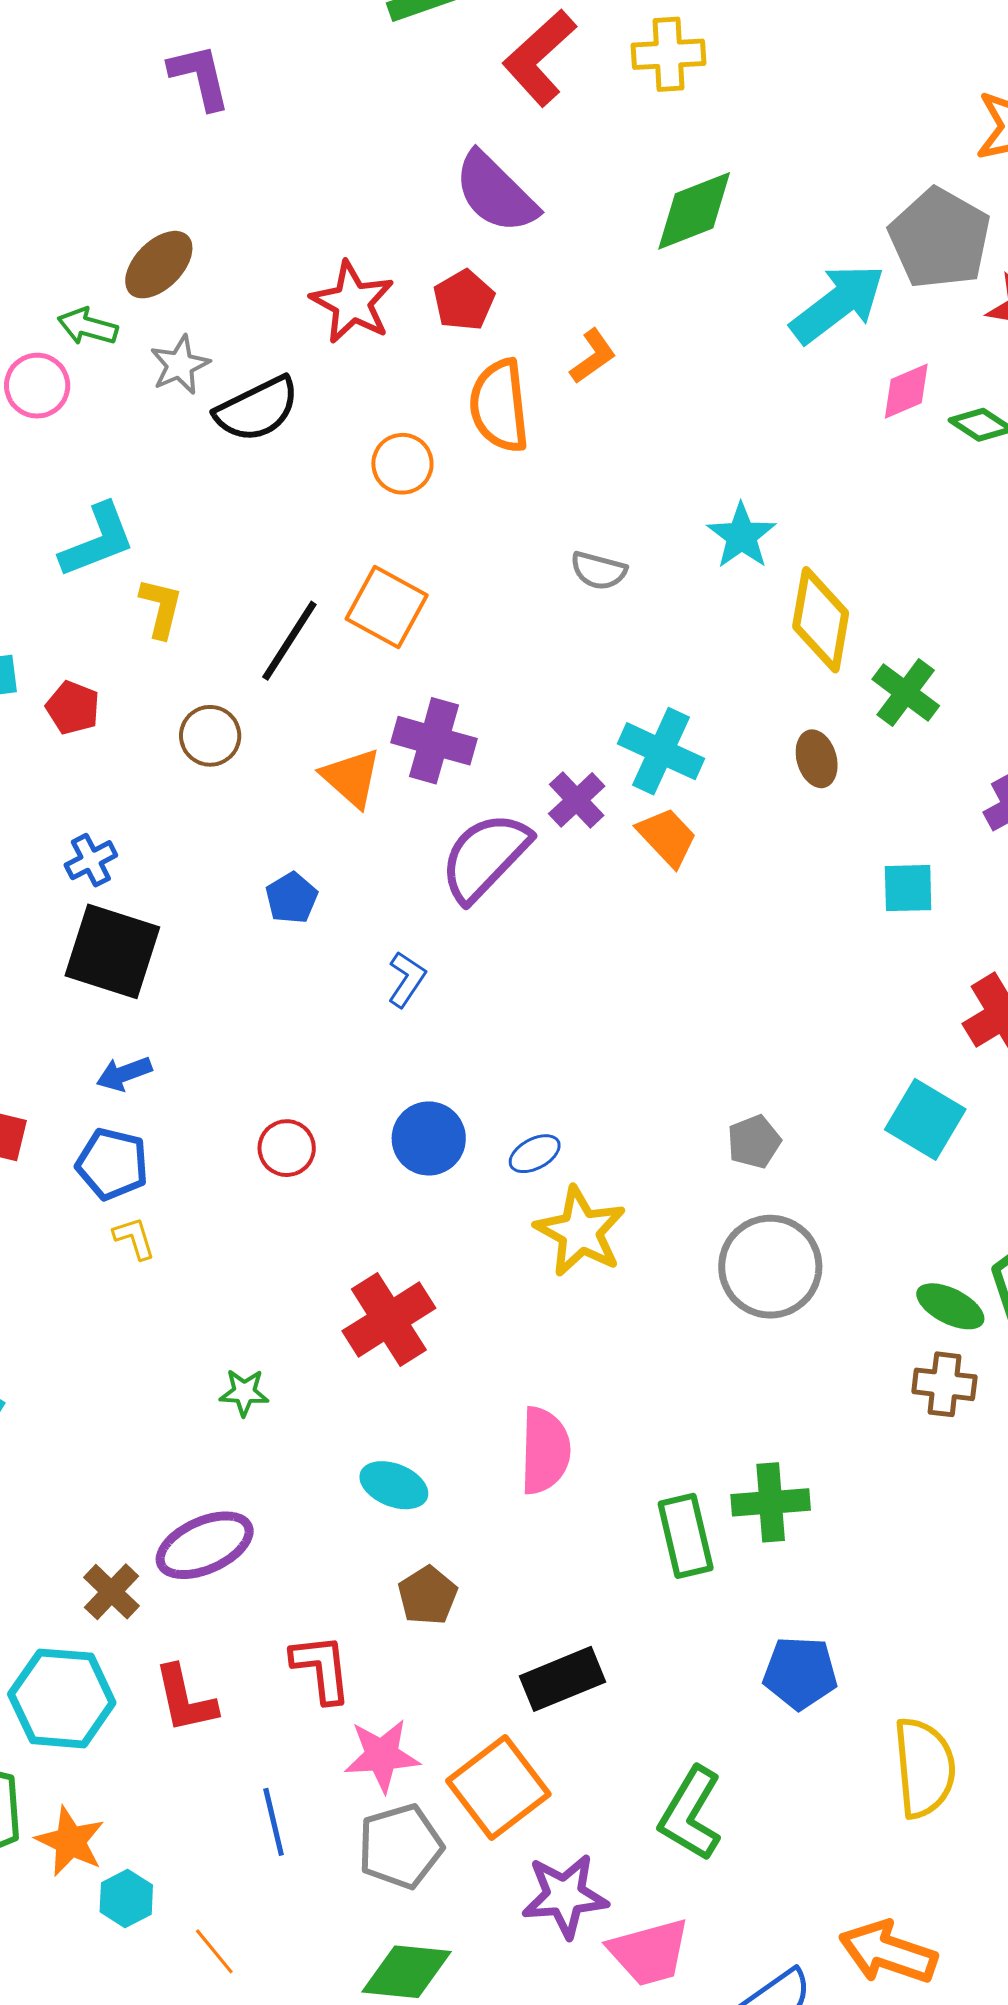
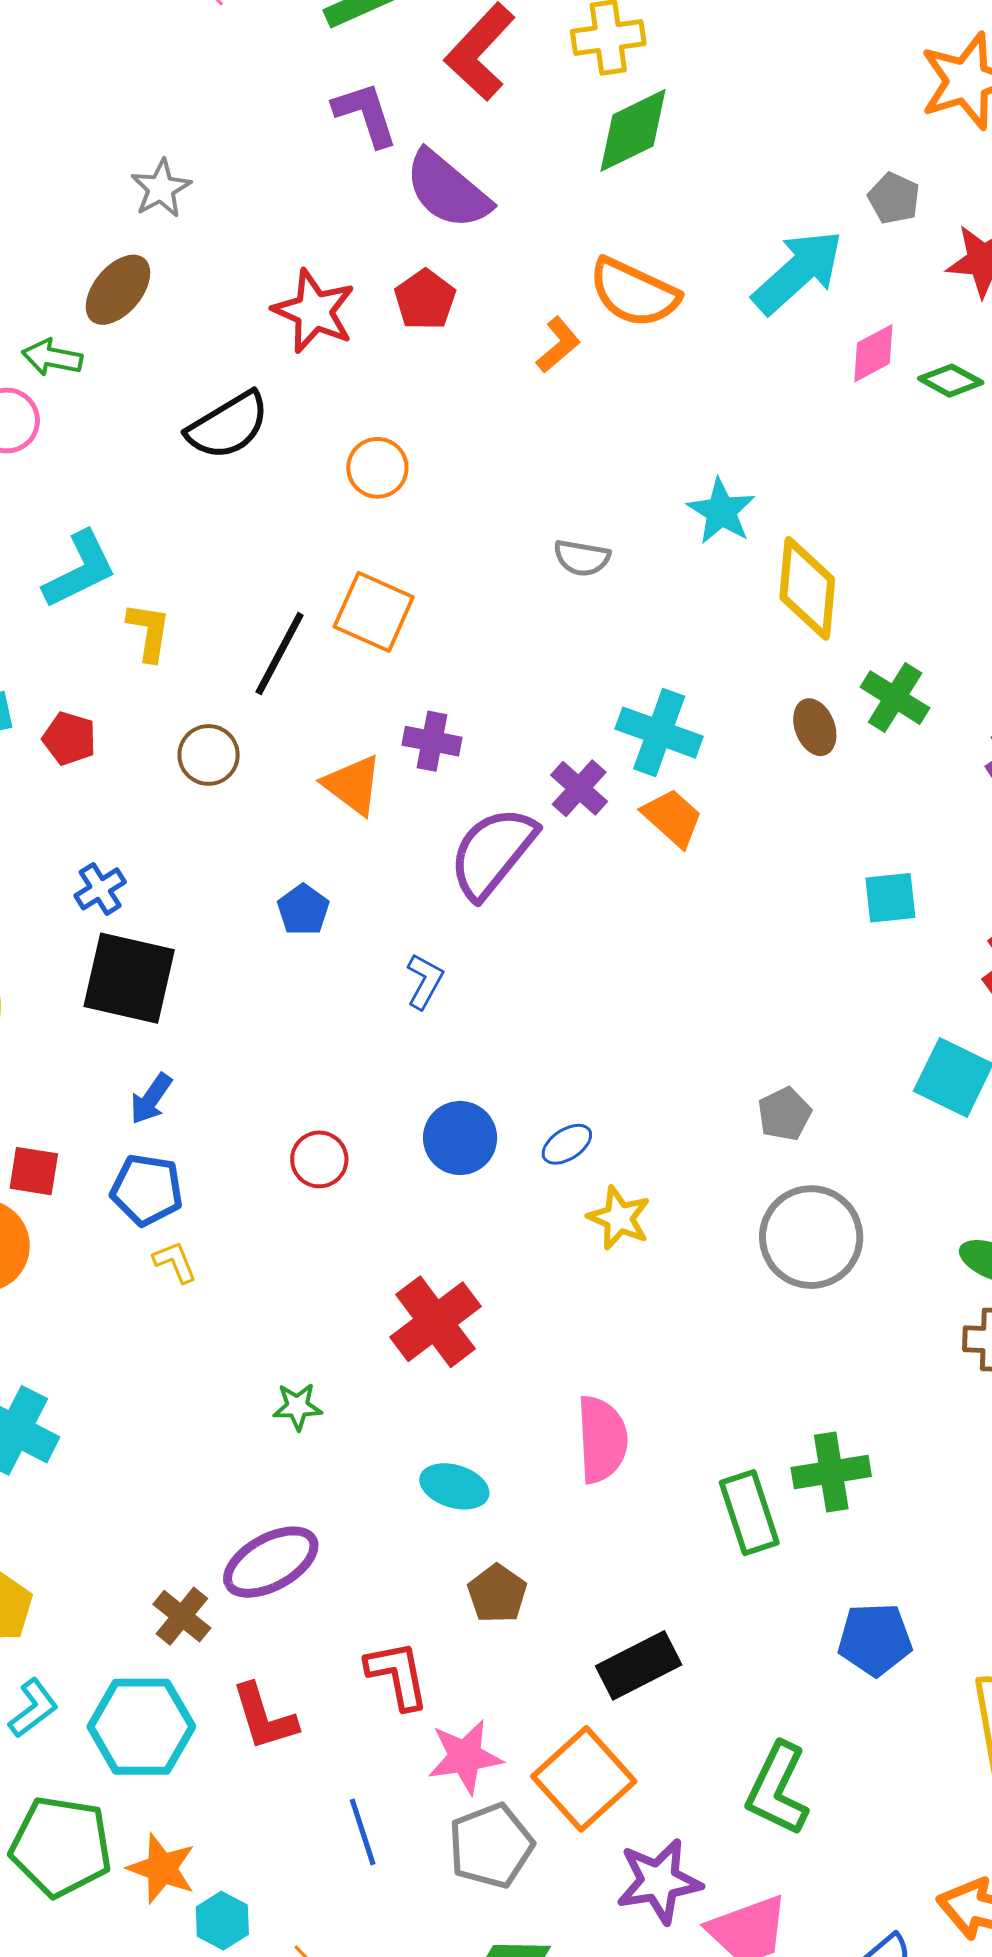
purple L-shape: (200, 77) -> (365, 114), moved
green diamond: (694, 211) -> (633, 130), moved
gray pentagon: (940, 238) -> (894, 198), size x0.5
gray star: (180, 365) -> (161, 188), moved
orange semicircle: (499, 406) -> (634, 293), moved, turned -54
green cross: (906, 692) -> (895, 698), moved
purple cross: (434, 741) -> (432, 741), size x0.7
cyan square: (908, 888) -> (890, 898), moved
blue arrow: (124, 1074) -> (151, 1099), turned -30
yellow star: (580, 1231) -> (619, 1218), size x0.7

